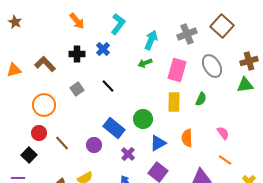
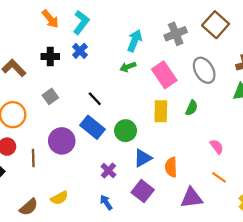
cyan L-shape: (118, 24) -> (81, 22), moved
pink rectangle: (177, 70) -> (164, 75), turned -50
black line: (108, 86) -> (95, 99), moved
blue rectangle: (114, 128) -> (92, 127), moved
orange semicircle: (187, 138) -> (171, 167), moved
brown line: (62, 143) -> (33, 158), turned 42
purple circle: (94, 145) -> (62, 141), moved, size x1.5

